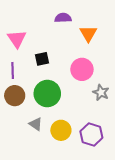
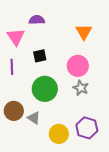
purple semicircle: (63, 18) -> (37, 20), moved
gray star: (101, 92) -> (81, 88), moved
brown circle: (15, 96) -> (14, 111), moved
yellow circle: (61, 130) -> (59, 134), moved

